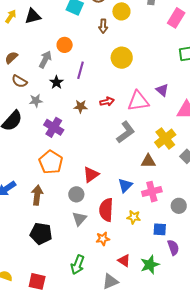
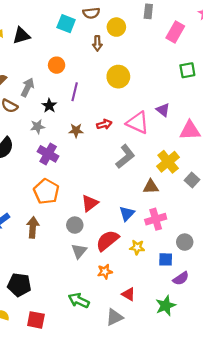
gray arrow: (45, 59) -> (28, 87), moved
gray star: (36, 101) -> (38, 127), moved
pink triangle: (138, 101) -> (138, 123), turned 35
gray circle: (179, 206) -> (185, 242), moved
red semicircle: (106, 210) -> (107, 241), turned 50
black pentagon: (41, 234) -> (19, 285), moved
purple semicircle: (173, 247) -> (181, 278), turned 77
green arrow: (78, 265) -> (79, 300), turned 96
green star: (150, 265) -> (166, 306), moved

